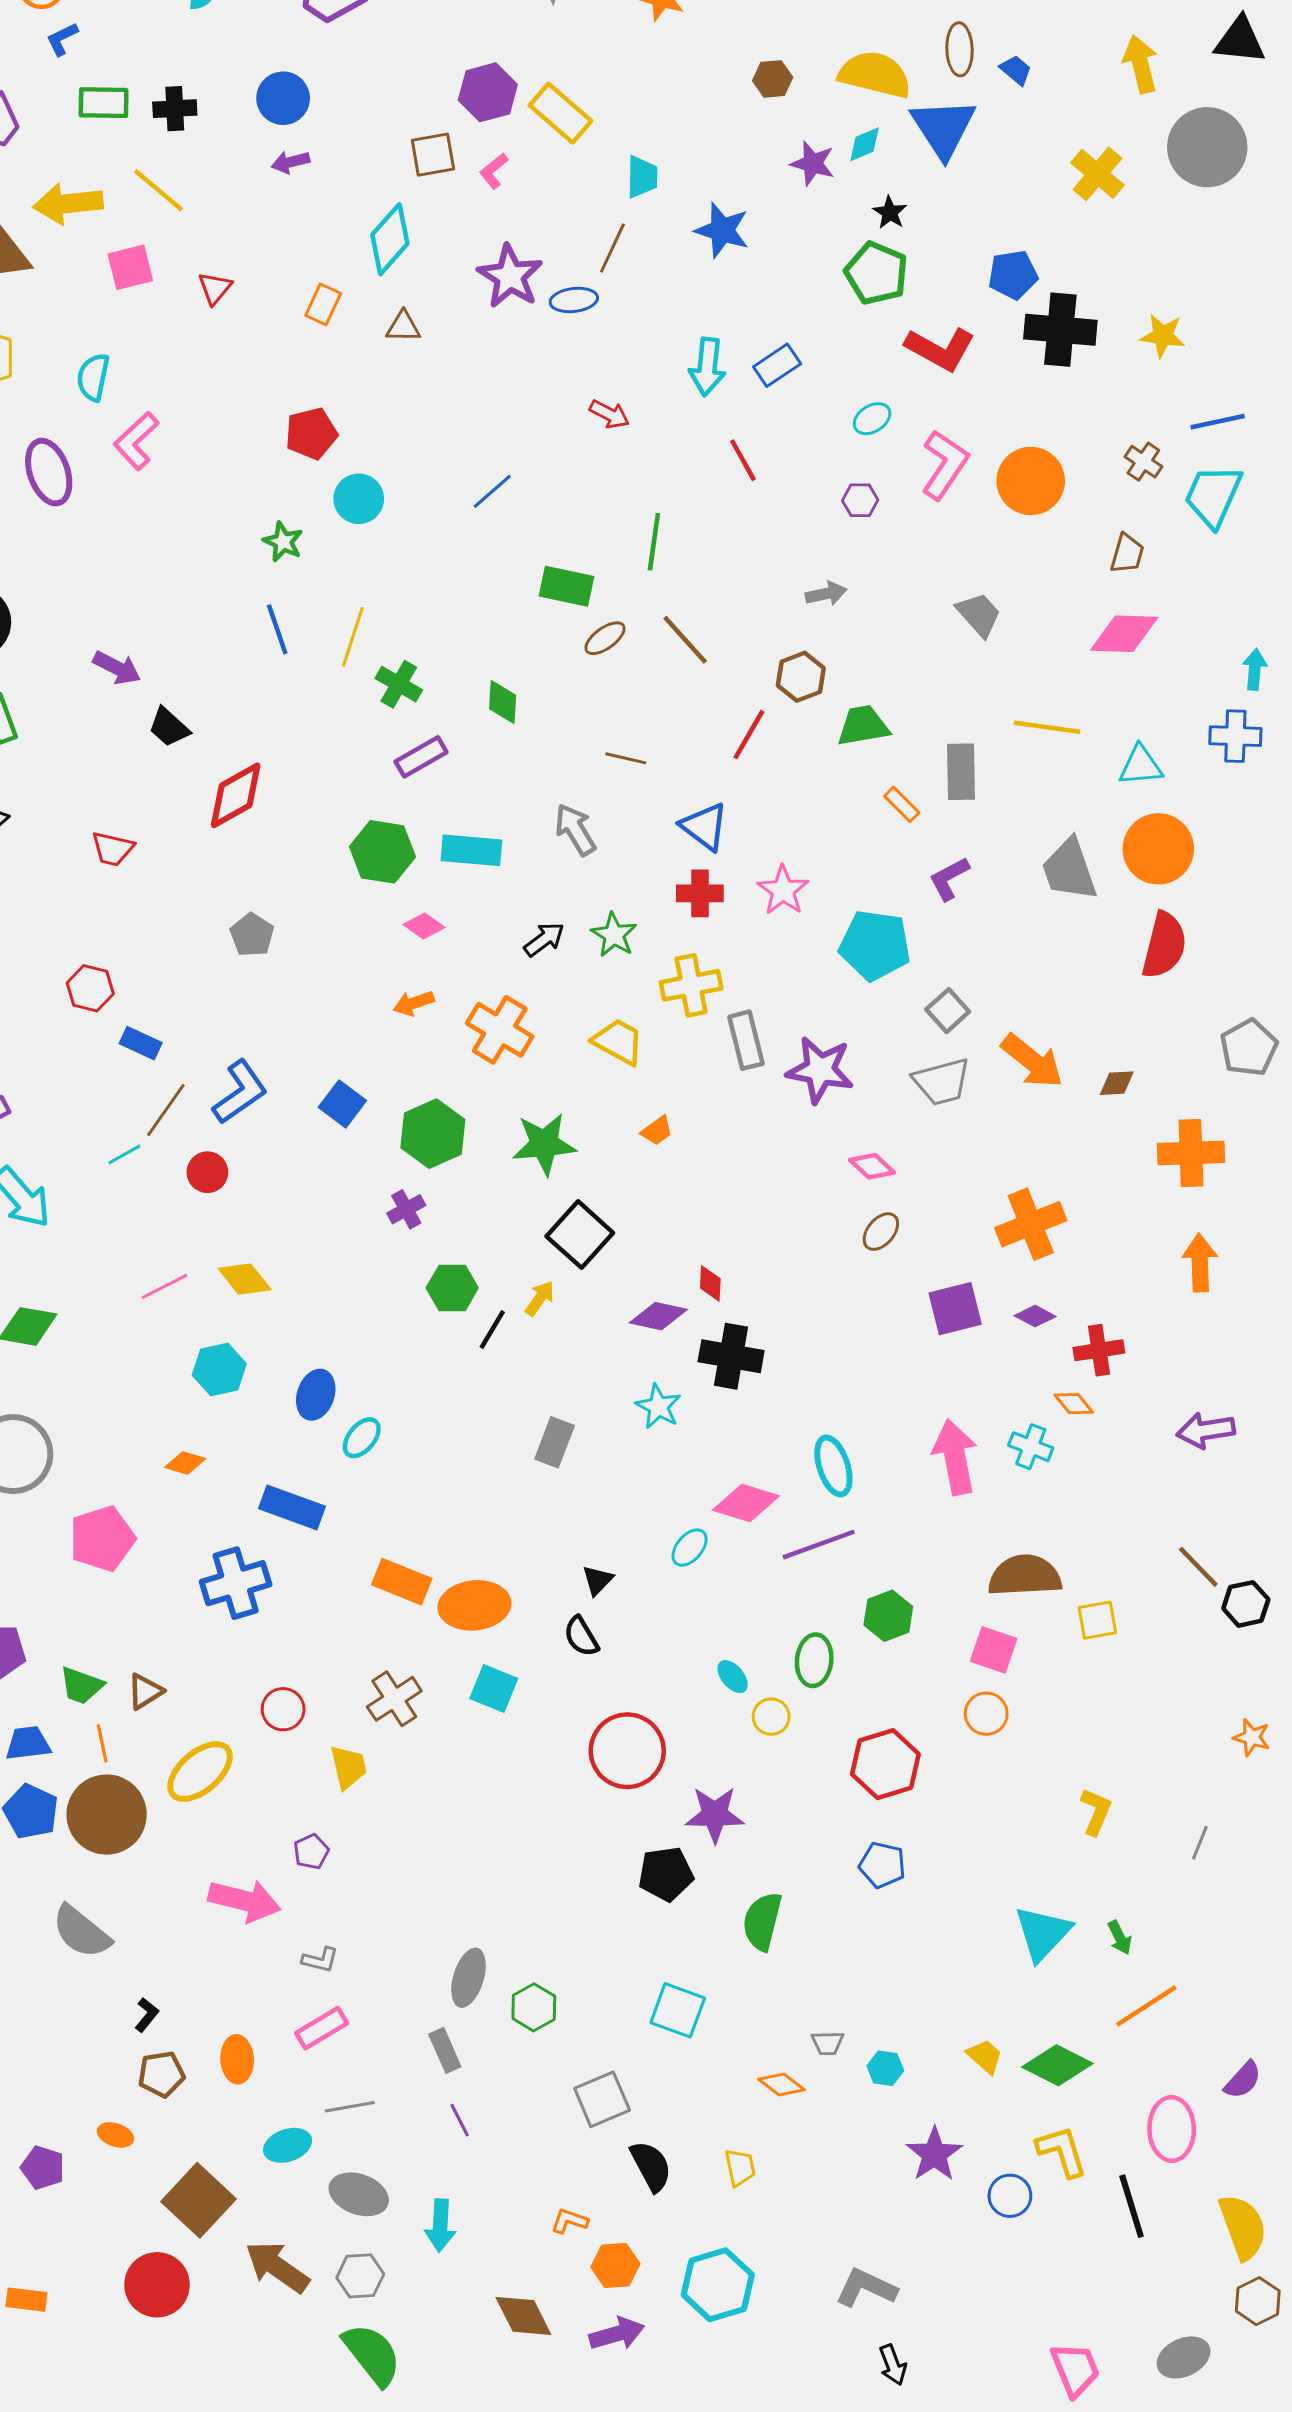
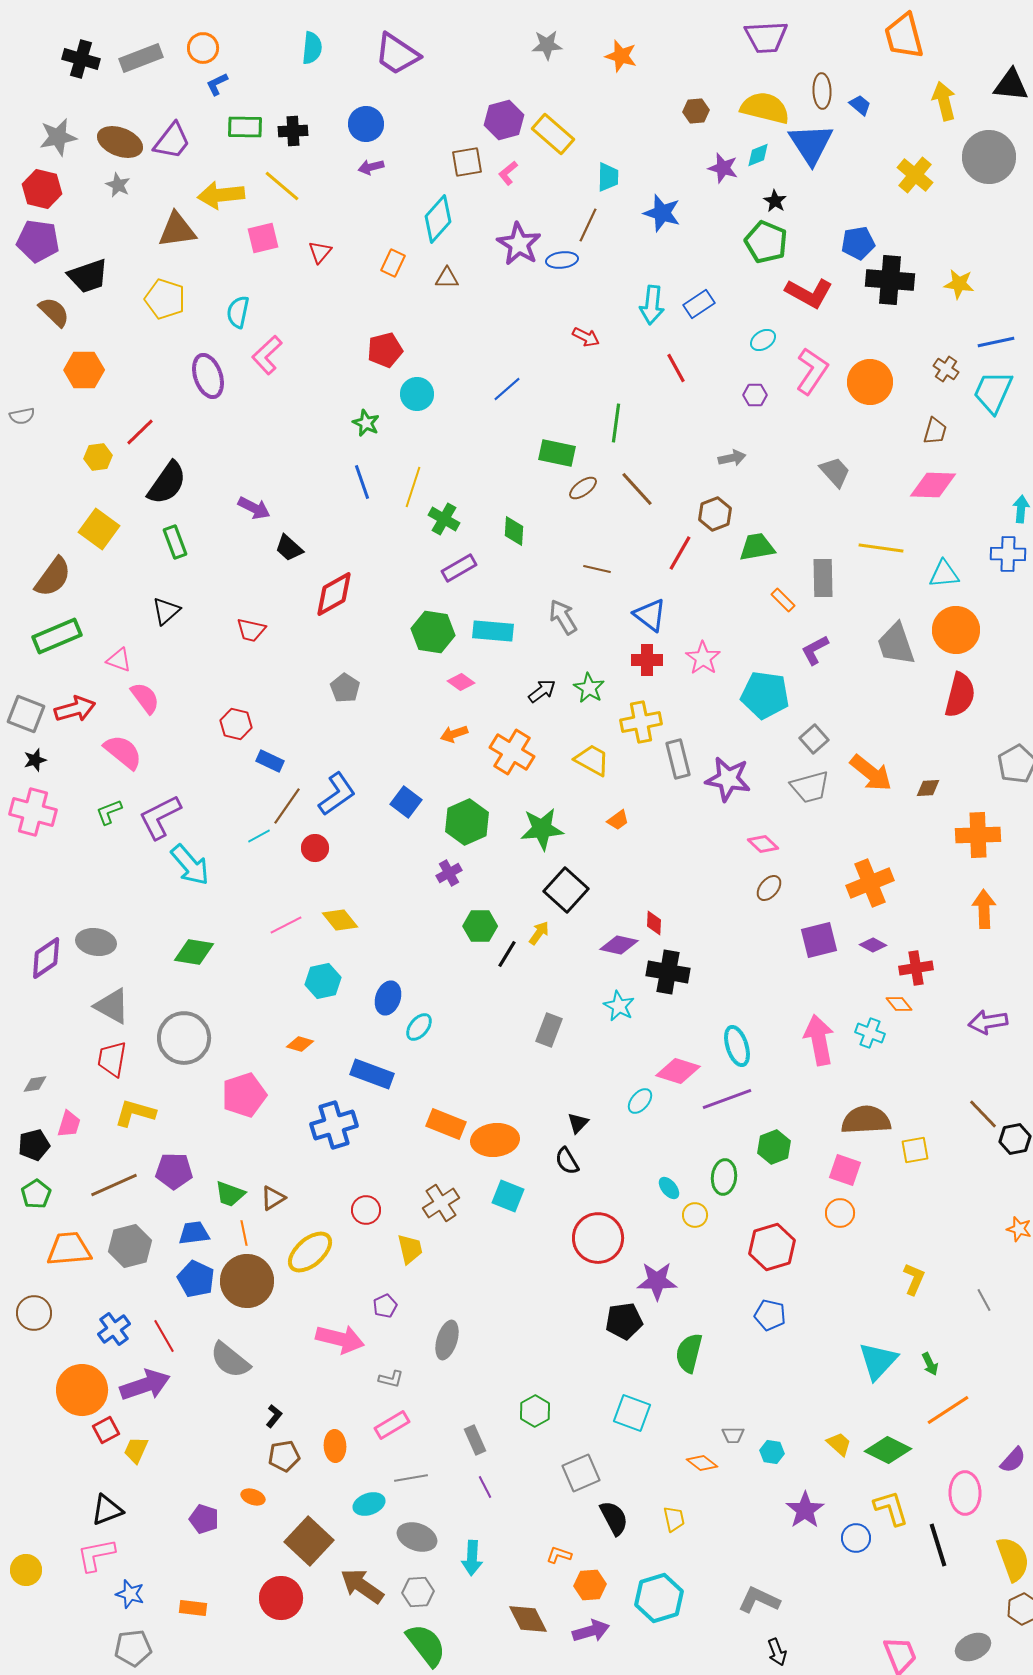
gray line: (1200, 1843) -> (984, 1300), turned -50
gray ellipse: (469, 1978) -> (447, 1340), moved

